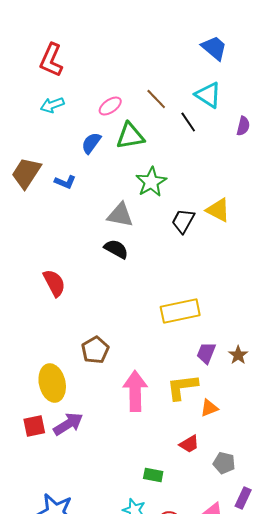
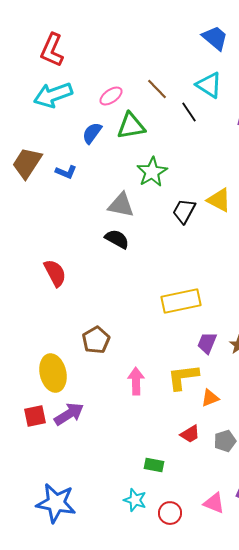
cyan arrow: (52, 105) -> (53, 95), size x1.6
pink arrow: (135, 391) -> (136, 381), size x0.7
gray pentagon: (224, 463) -> (225, 441), moved, turned -30

